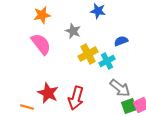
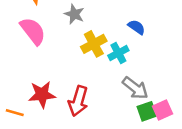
blue semicircle: (121, 41) -> (137, 27), turned 56
red star: (48, 93) -> (42, 94), turned -30

